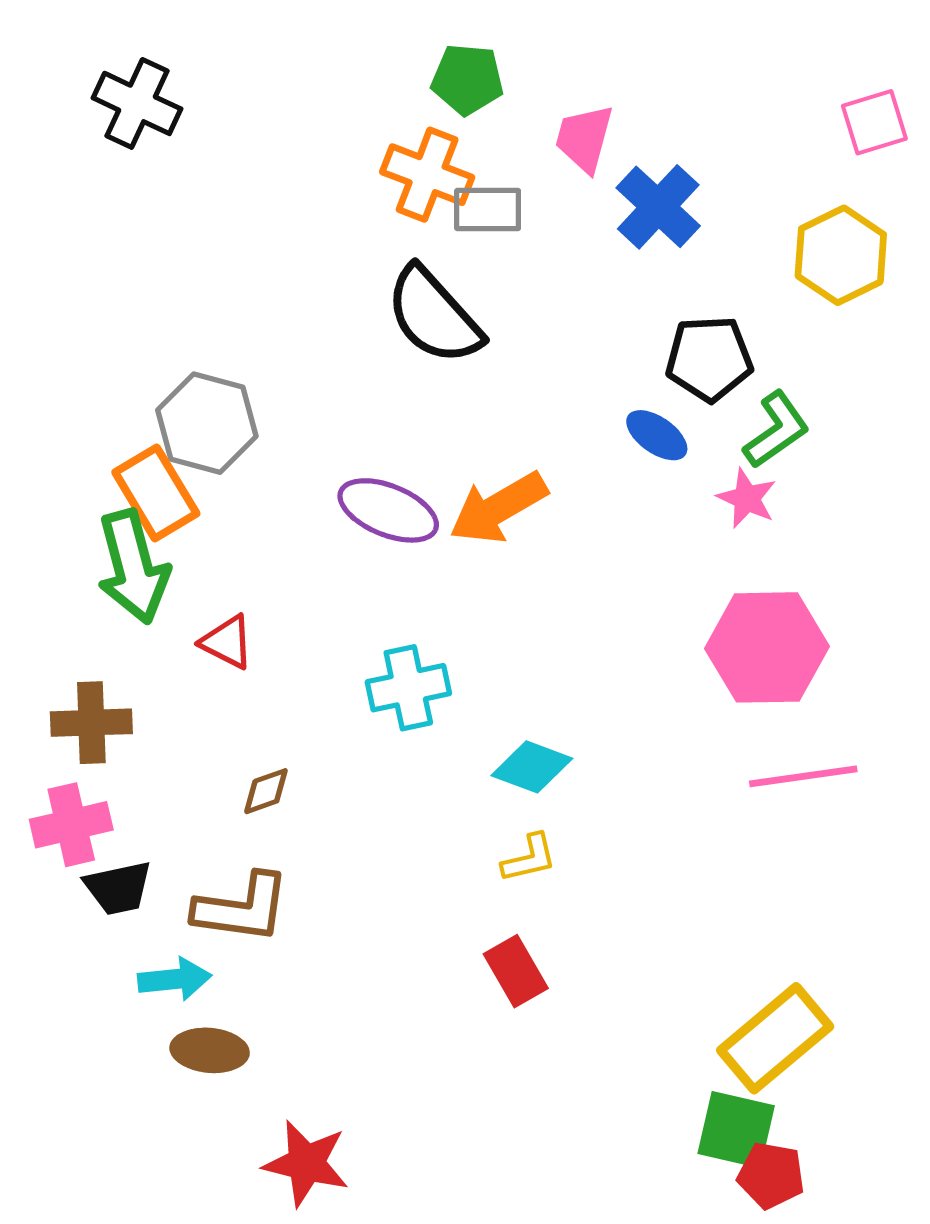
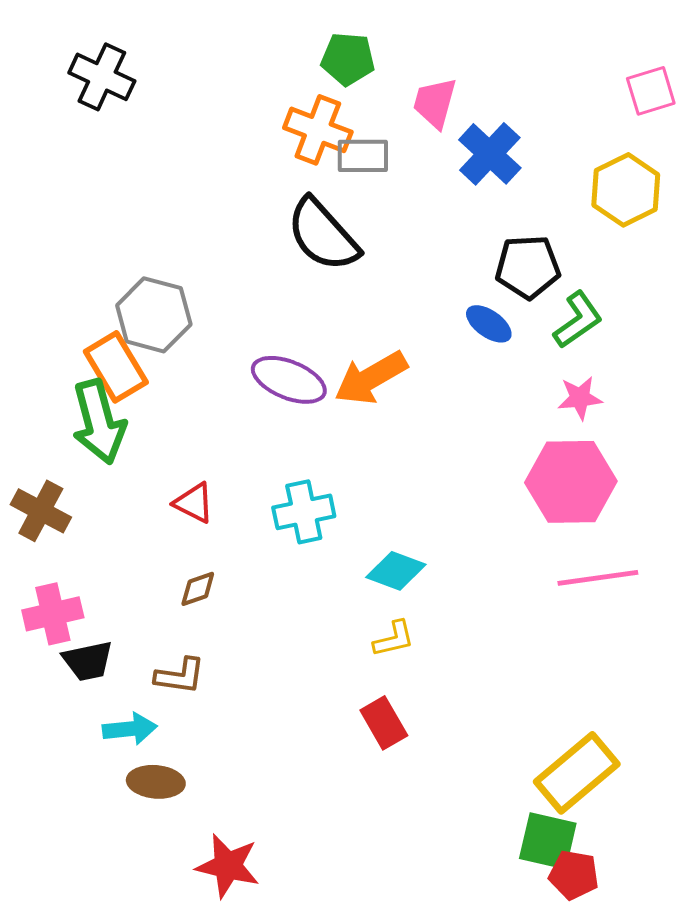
pink star: (747, 498) -> (580, 398), moved, turned -30
red triangle: (227, 642) -> (194, 503), moved
brown cross: (91, 723) -> (41, 511), moved, turned 30
brown L-shape: (242, 908) -> (180, 676), size x0.7

